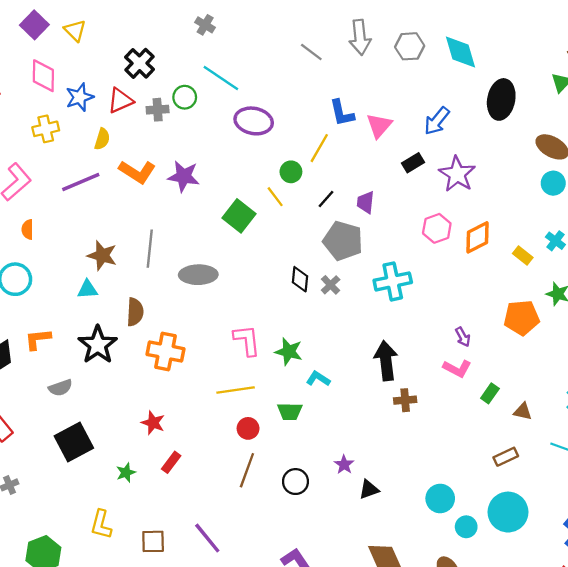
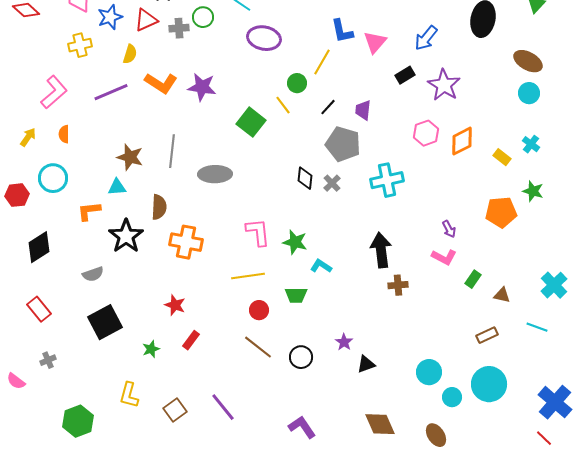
orange L-shape: (38, 339) -> (89, 211), moved
brown line: (247, 470) -> (258, 347), turned -72
brown square: (153, 541) -> (175, 410), turned -35

